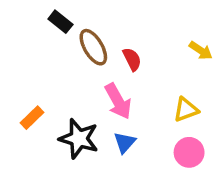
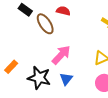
red semicircle: (132, 59) -> (63, 11), moved, turned -48
pink arrow: (118, 101) -> (61, 55), turned -105

